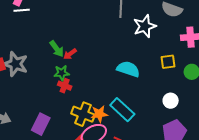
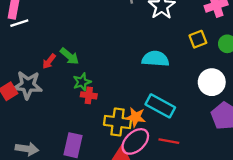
red arrow: (70, 54) -> (49, 61), moved
white circle: (171, 101) -> (212, 82), size x1.5
orange star: (99, 114) -> (136, 117), turned 30

